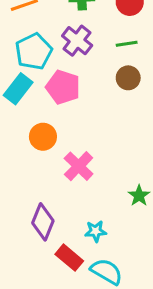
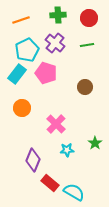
brown circle: (128, 78) -> (85, 87), moved
orange circle: (43, 137) -> (22, 108), moved
cyan star: (96, 231) -> (67, 150), moved

